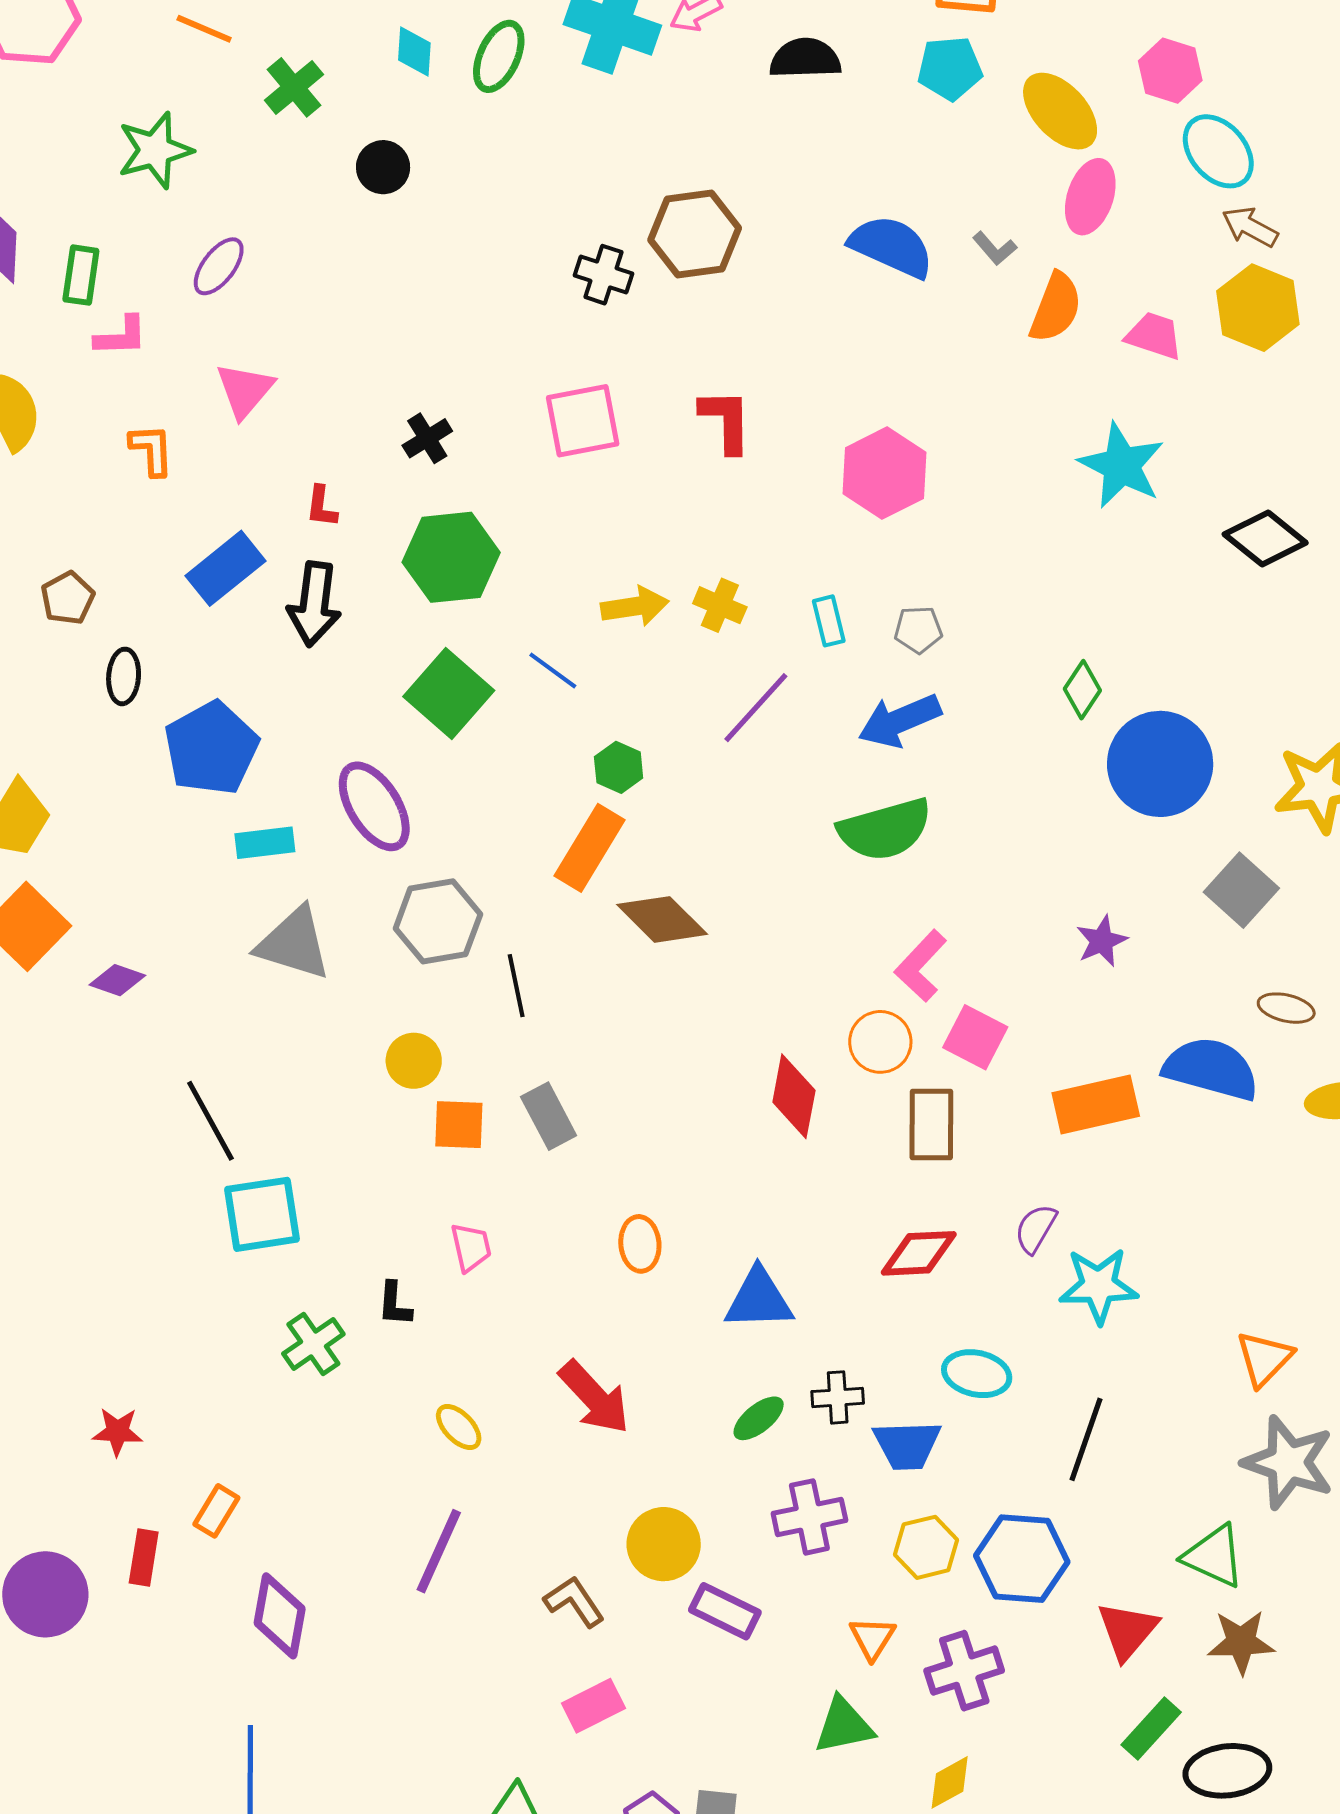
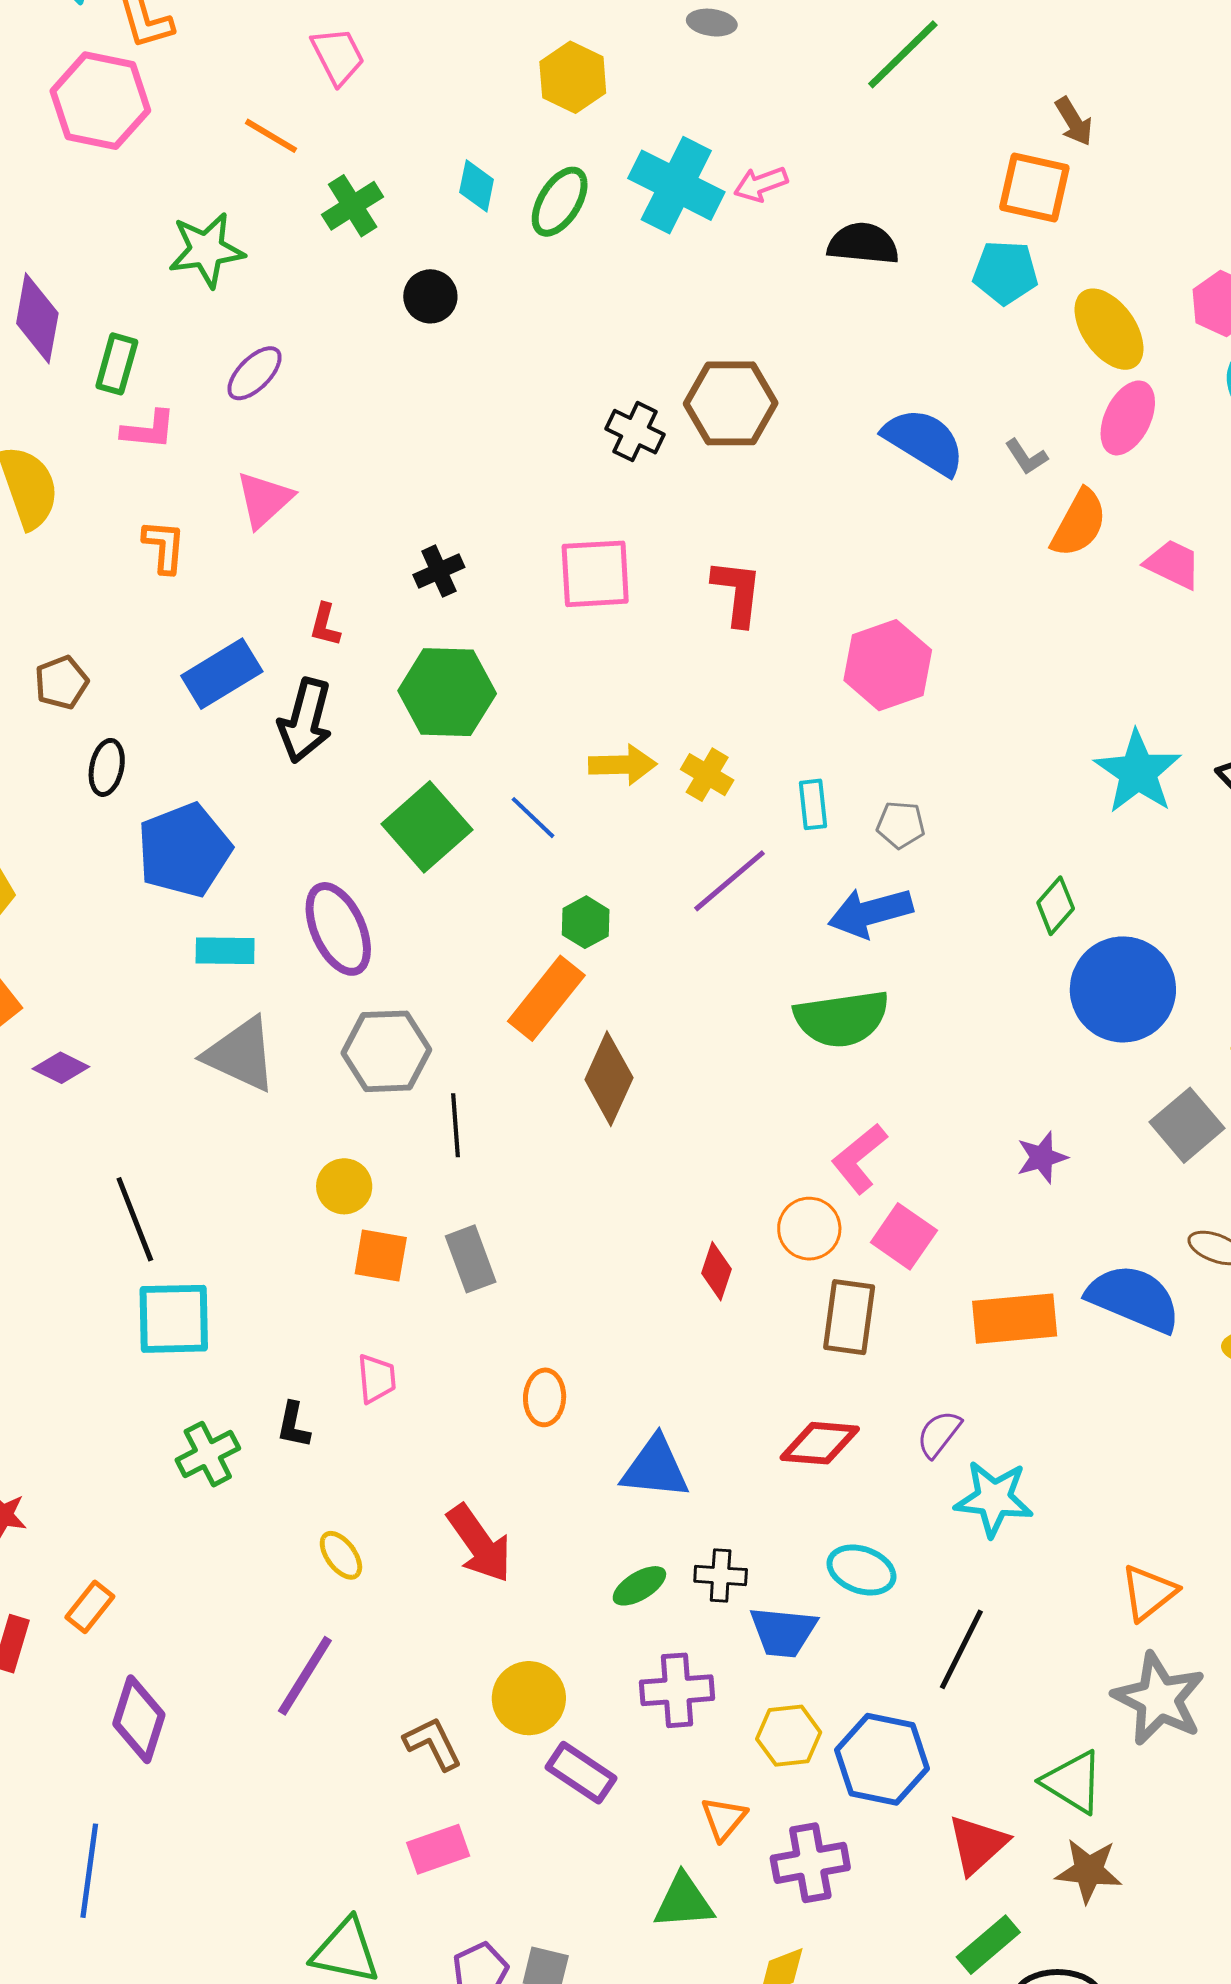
cyan star: (1121, 465) -> (1138, 772), moved
brown diamond: (662, 919) -> (609, 1079), turned 62
red diamond: (794, 1096) -> (716, 1271), size x0.7

